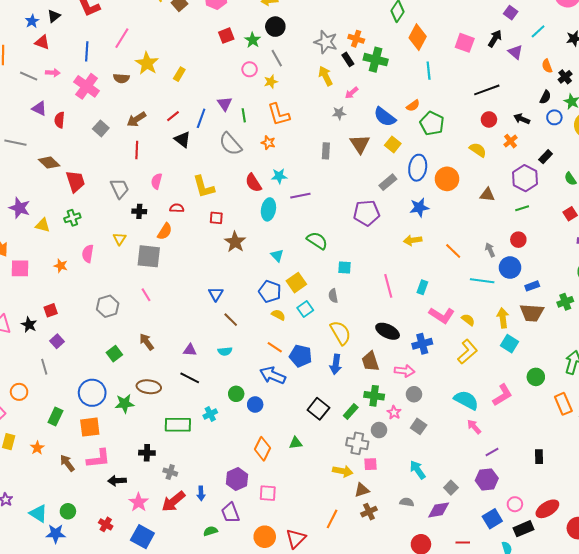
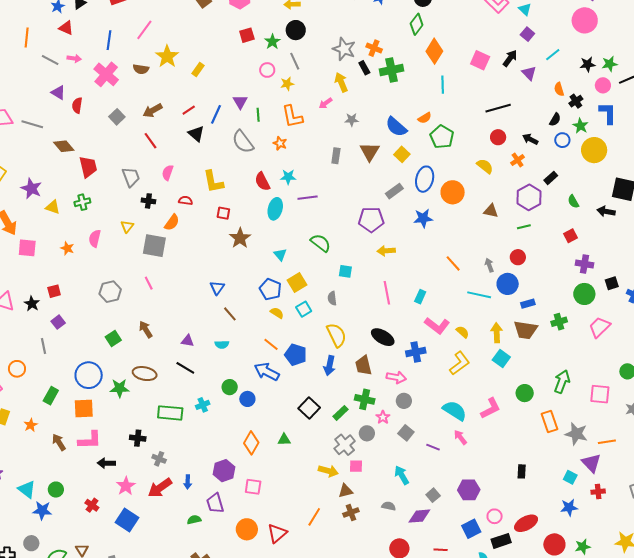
green cross: (376, 60) -> (391, 70), turned -30
pink arrow: (352, 93) -> (326, 103), moved
red line: (137, 150) -> (151, 141), turned -42
yellow arrow: (413, 240) -> (386, 251), moved
gray cross: (357, 443) -> (345, 445), turned 35
purple line: (492, 452) -> (433, 447), moved, turned 48

